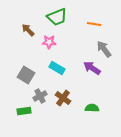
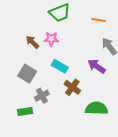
brown arrow: (28, 30) -> (32, 42), moved
brown cross: (63, 98) -> (72, 87), moved
green semicircle: (92, 108) -> (97, 108), size x1.5

